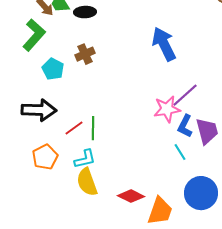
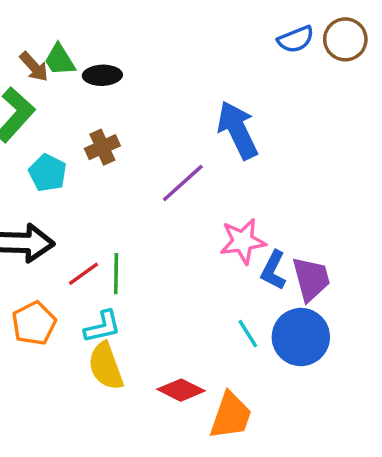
purple line: (185, 95) -> (183, 183), moved
cyan line: (180, 152) -> (248, 334), moved
blue circle: (201, 193) -> (301, 337), moved

